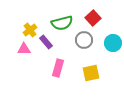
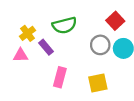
red square: (93, 18) -> (115, 21), moved
gray circle: (84, 40) -> (100, 45), moved

